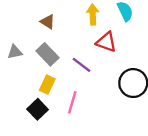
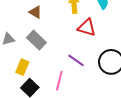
purple line: (81, 65) -> (76, 60), moved
yellow rectangle: (47, 85) -> (22, 67), moved

